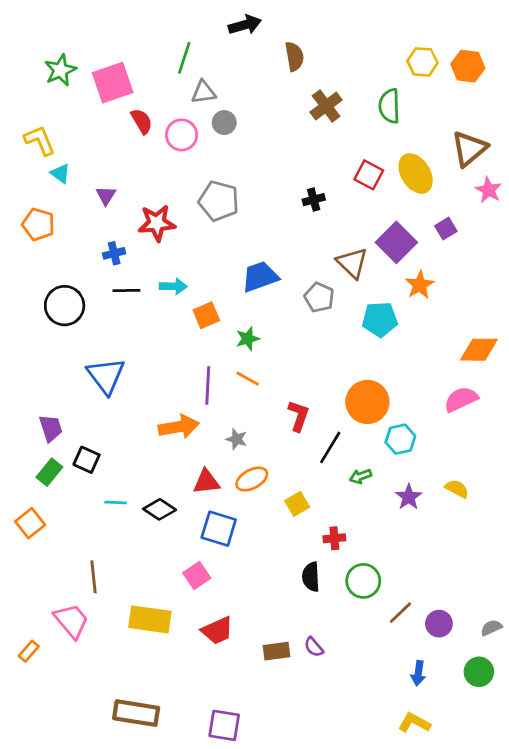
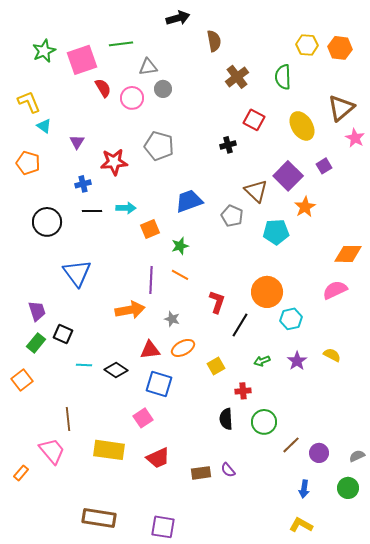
green line: (184, 58) -> (121, 44), moved, turned 65
red square: (369, 175) -> (254, 120), moved
green arrow: (360, 476) -> (262, 361), moved

